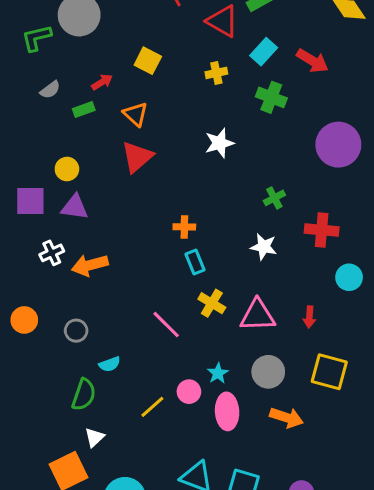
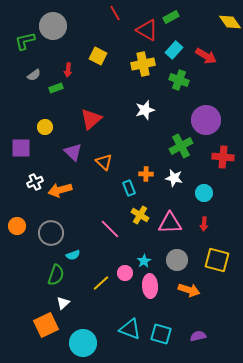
yellow cross: (216, 73) -> (143, 64), size x1.6
red arrow: (102, 82) -> (68, 70), turned 128
orange triangle: (136, 114) -> (104, 162), moved
purple circle: (338, 145) -> (206, 120), moved
green cross: (274, 198) -> (181, 146), size x1.6
purple triangle: (75, 207) -> (73, 152), moved, turned 36
orange cross: (184, 227) -> (146, 174), moved
red cross: (322, 230) -> (223, 157), moved
cyan circle: (349, 277) -> (204, 193), moved
gray circle: (76, 331) -> (51, 233), size x1.6

